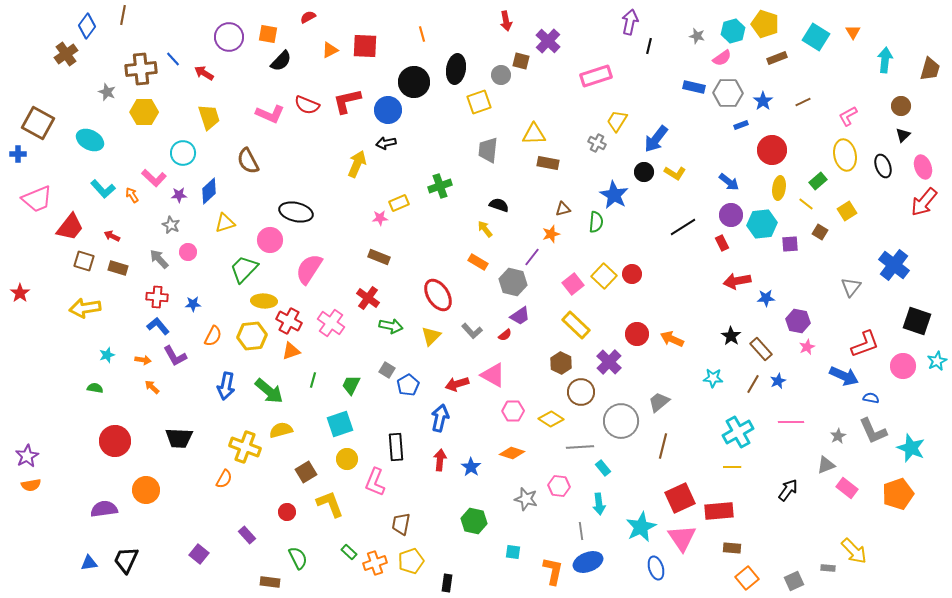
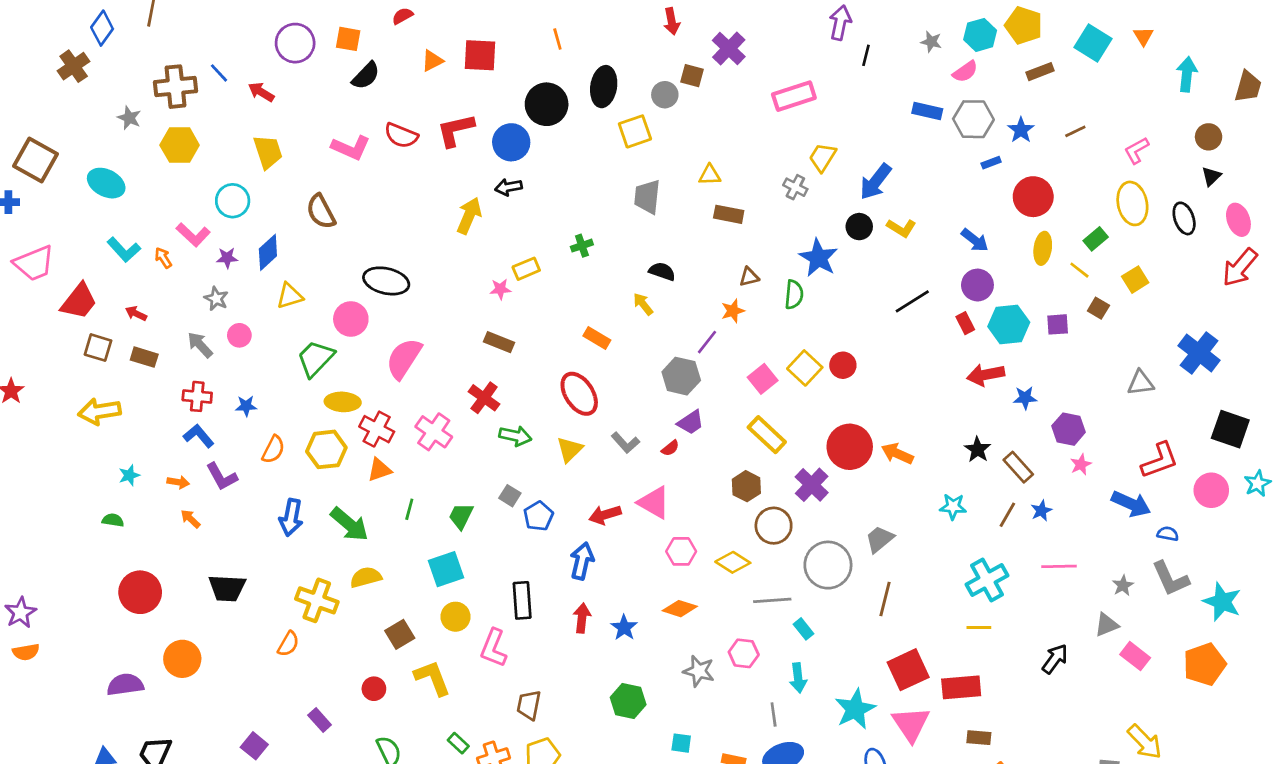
yellow triangle: (534, 134) -> (710, 175), size x0.7
green cross: (440, 186) -> (582, 246), size x0.7
cyan hexagon: (762, 224) -> (1009, 324), moved
orange rectangle: (478, 262) -> (597, 338), moved
gray triangle: (851, 287) -> (1141, 383), turned 45
red circle: (637, 334) -> (850, 447), size x1.4

